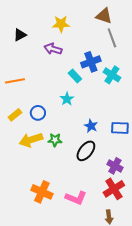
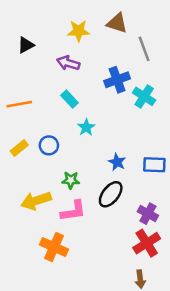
brown triangle: (104, 16) -> (117, 23), moved
cyan rectangle: (75, 76) -> (69, 99), moved
yellow arrow: (31, 140) -> (36, 201), moved
pink L-shape: (76, 198) -> (73, 211), moved, turned -30

